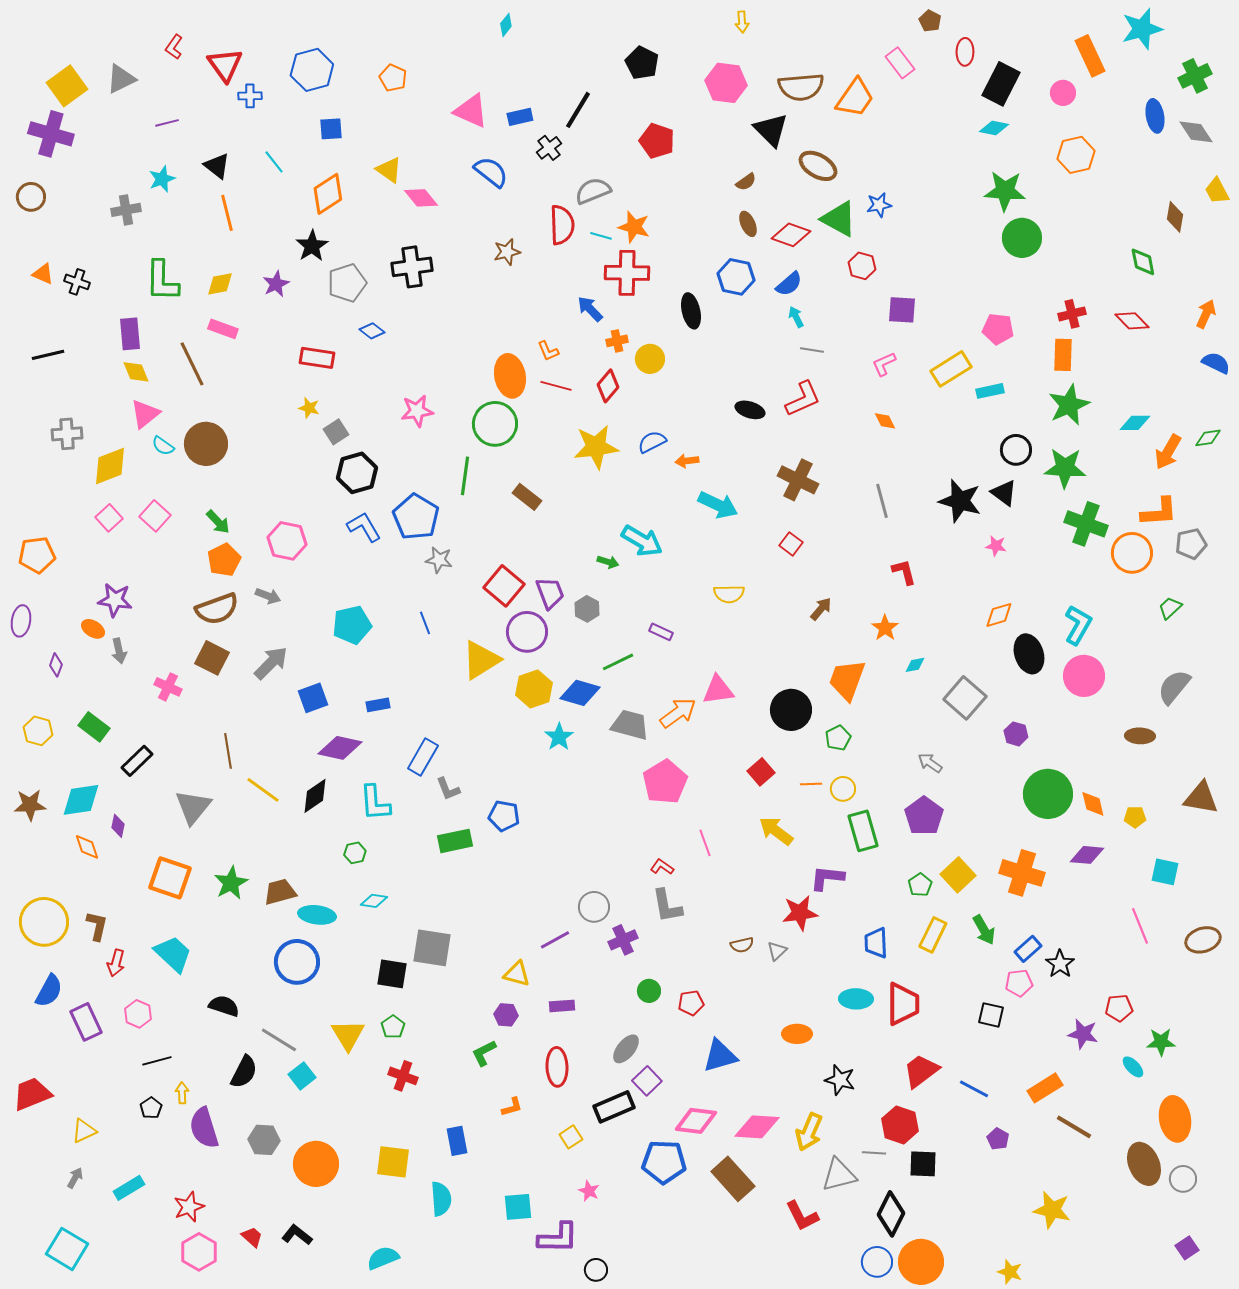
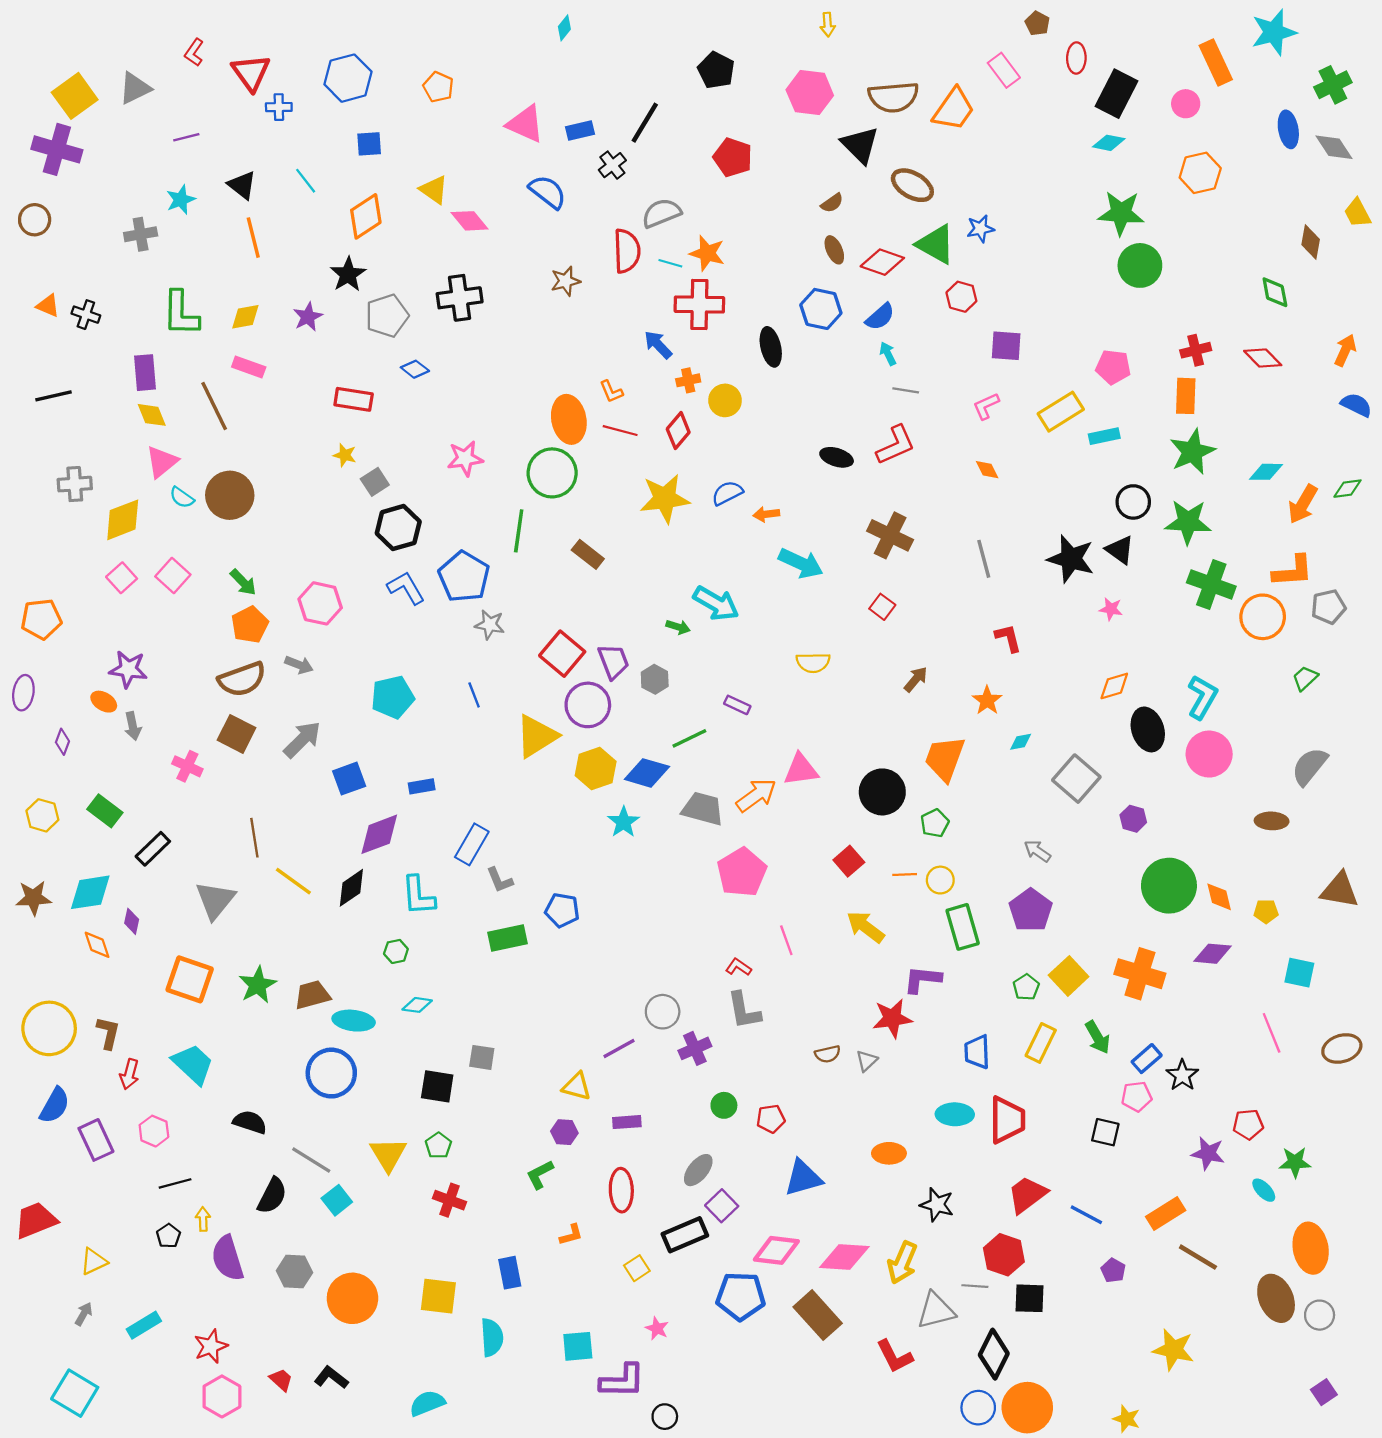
purple diamond: (340, 748) -> (379, 834), turned -33
gray square: (432, 948) -> (482, 1057), size x0.6

